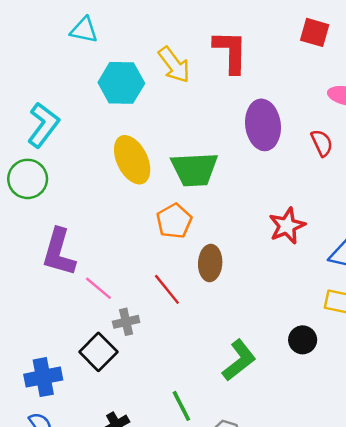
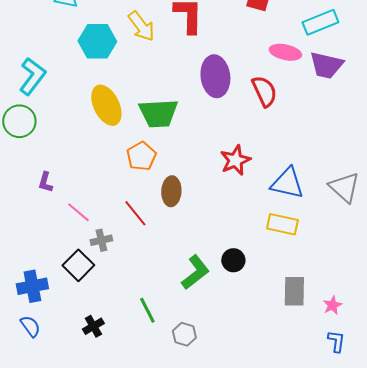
red semicircle: (322, 143) -> (264, 91), size x1.4
purple L-shape: (59, 252) -> (45, 182), size x0.5
black circle: (303, 340) -> (233, 260), moved

